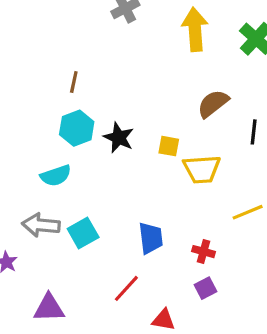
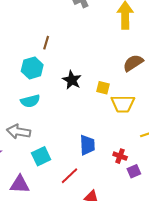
cyan hexagon: (77, 128) -> (32, 68), moved
cyan square: (83, 233) -> (41, 156), moved
purple square: (206, 288) -> (134, 171), moved

